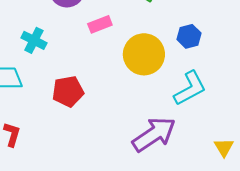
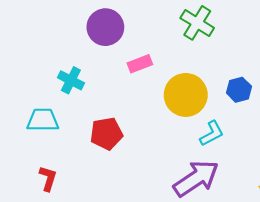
blue hexagon: (189, 36) -> (239, 90), moved
cyan L-shape: (190, 88) -> (212, 134), moved, size x0.7

